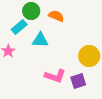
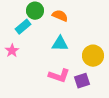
cyan triangle: (40, 40) -> (60, 44), moved

